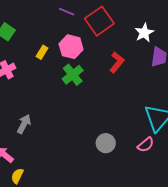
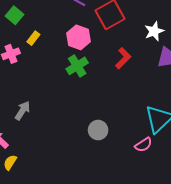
yellow rectangle: (42, 52) -> (33, 38), moved
gray circle: (106, 143) -> (98, 130), moved

